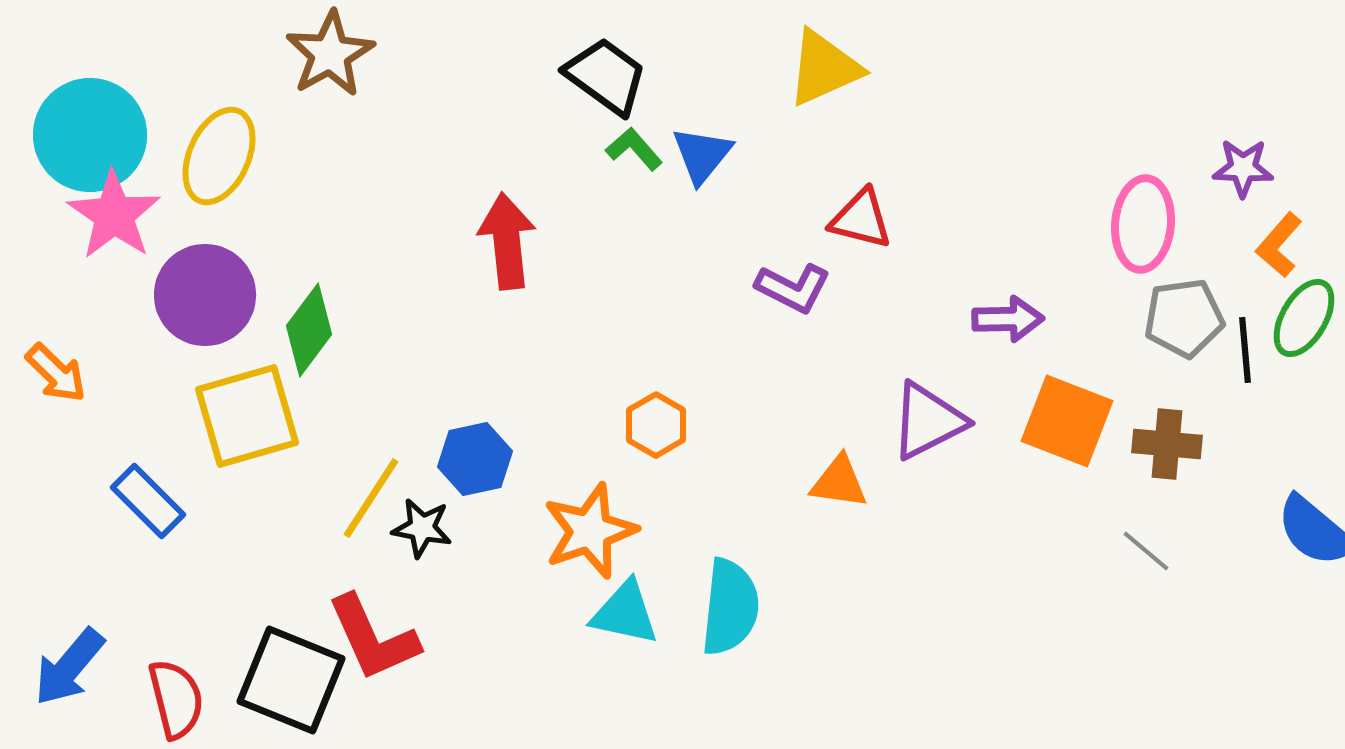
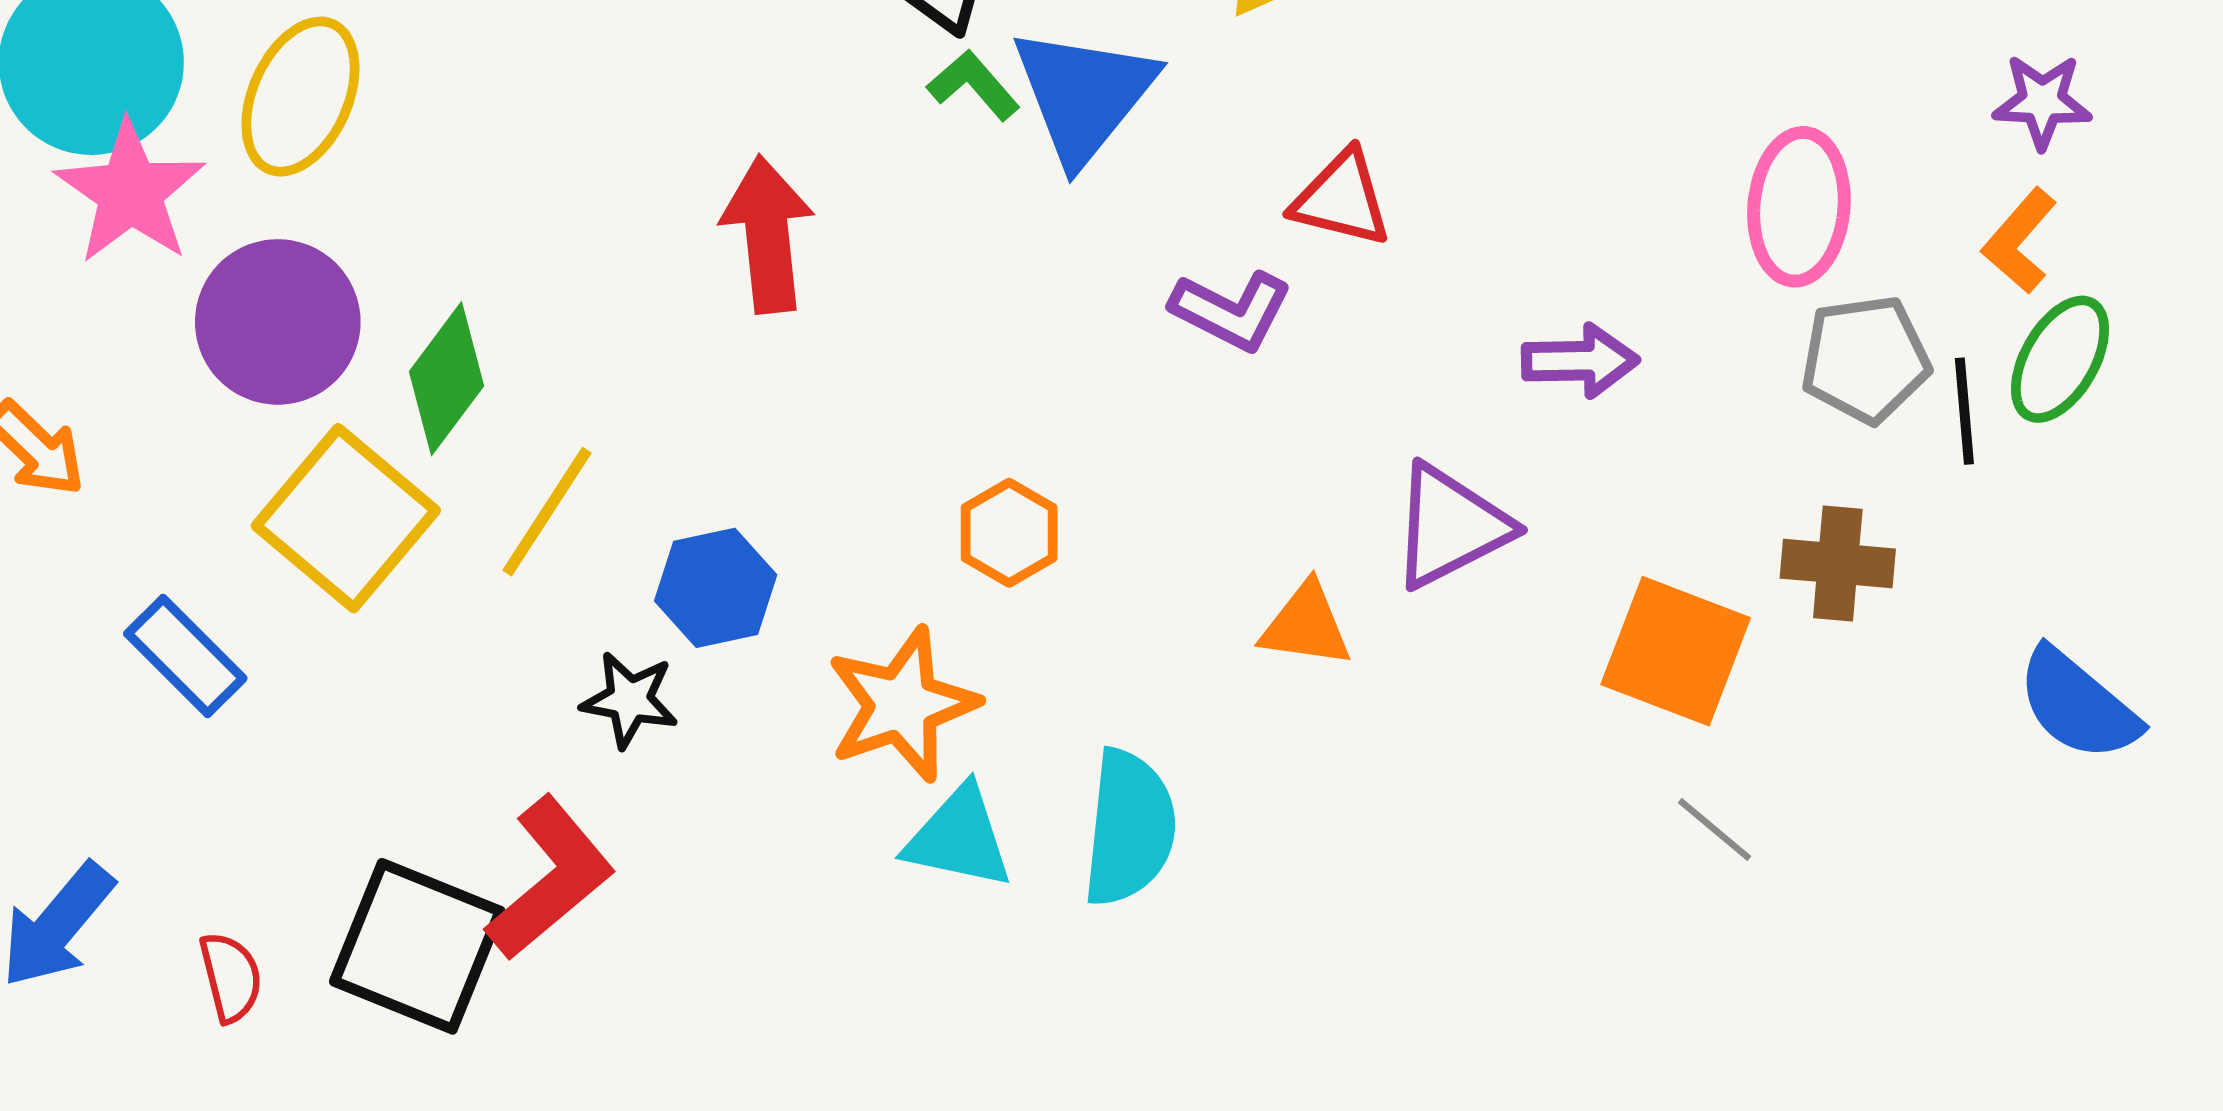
blue triangle: (702, 155) -> (1084, 95), size x1.5
purple star: (1243, 168) -> (2042, 101), moved
yellow square: (247, 416) -> (346, 518), turned -34
orange square: (1067, 421) -> (1676, 651), moved
yellow line: (371, 498) -> (547, 512), moved
gray line: (1146, 551) -> (1715, 830), moved
red L-shape: (373, 638) -> (550, 878), turned -106
red semicircle: (176, 699) -> (231, 977), size x0.7

